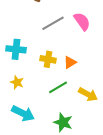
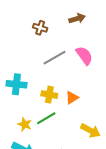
yellow star: (17, 82) -> (25, 124), moved
green line: (58, 87) -> (46, 118), moved

